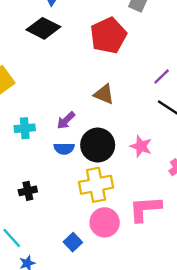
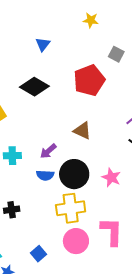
black diamond: (43, 28) -> (34, 87), moved
pink L-shape: (145, 209) -> (112, 232), turned 92
blue square: (73, 242) -> (38, 254), moved

